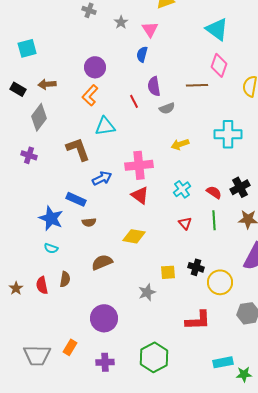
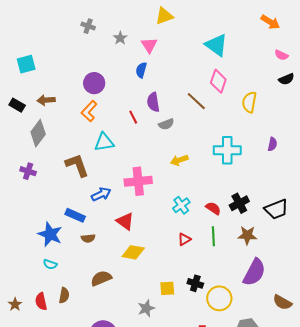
brown line: (197, 85) -> (196, 101), turned 45
red triangle: (140, 195) -> (125, 221), moved
red triangle: (185, 223) -> (184, 239), turned 40

